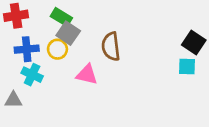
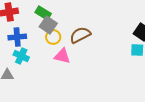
brown semicircle: (111, 46) -> (80, 35), turned 70
yellow circle: (57, 49) -> (53, 37), moved

